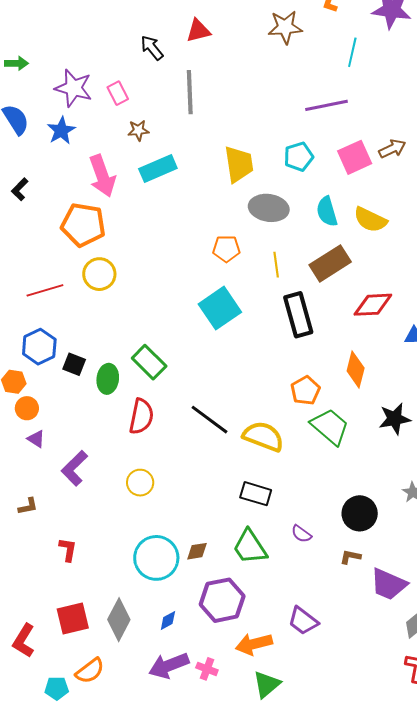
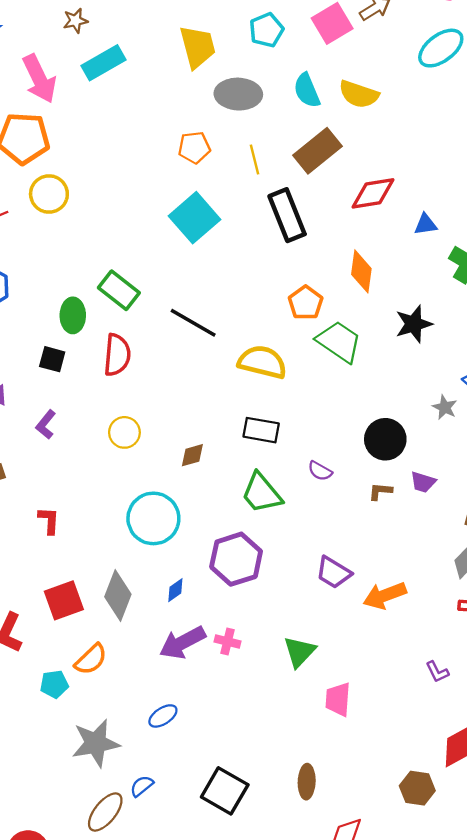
black square: (74, 364) -> (52, 359), moved
black line: (210, 420) -> (193, 323), moved
purple L-shape: (74, 468) -> (46, 424), size x0.7
brown diamond: (197, 551) -> (192, 455), moved
purple trapezoid: (389, 584) -> (423, 482), moved, size x0.6
orange arrow: (254, 644) -> (385, 595), moved

